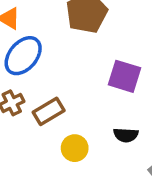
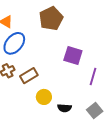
black semicircle: (126, 135) -> (64, 108), moved

